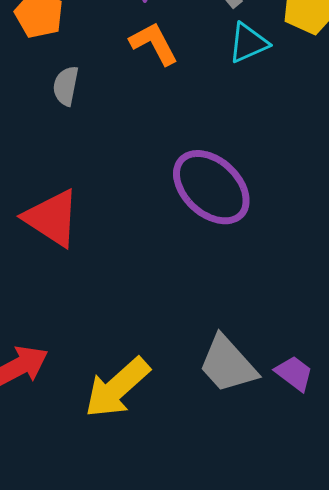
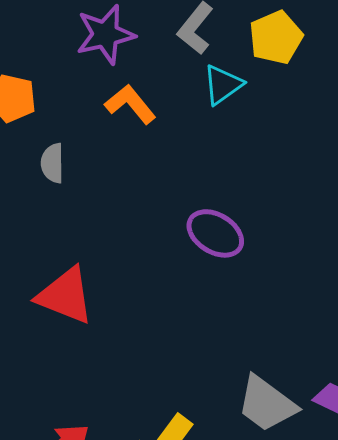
purple ellipse: (211, 187) -> (215, 233), size x0.7

